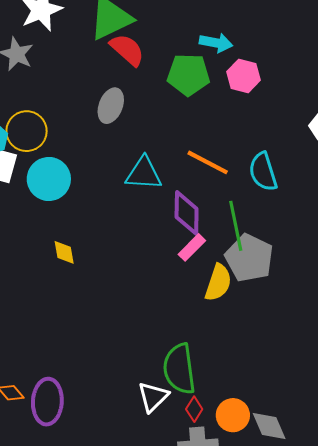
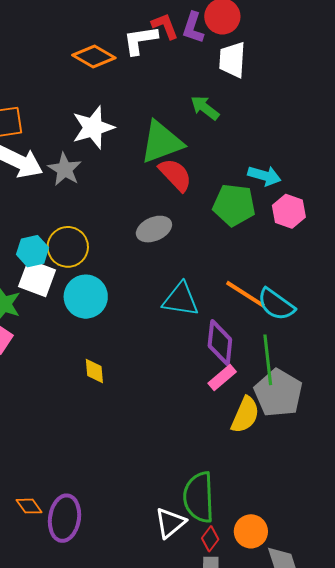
gray ellipse: (111, 106) -> (154, 229), turned 40
cyan semicircle: (263, 172) -> (276, 304), moved, turned -42
orange circle: (233, 415) -> (251, 531), moved

